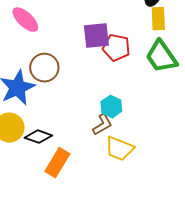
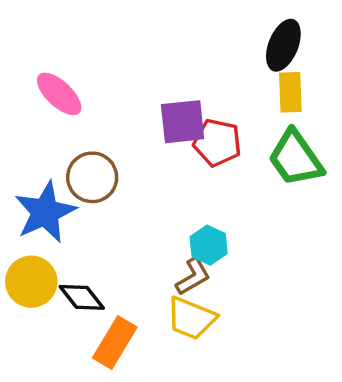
black diamond: (38, 137) -> (82, 297), turned 32
yellow trapezoid: (119, 149) -> (191, 318), moved

